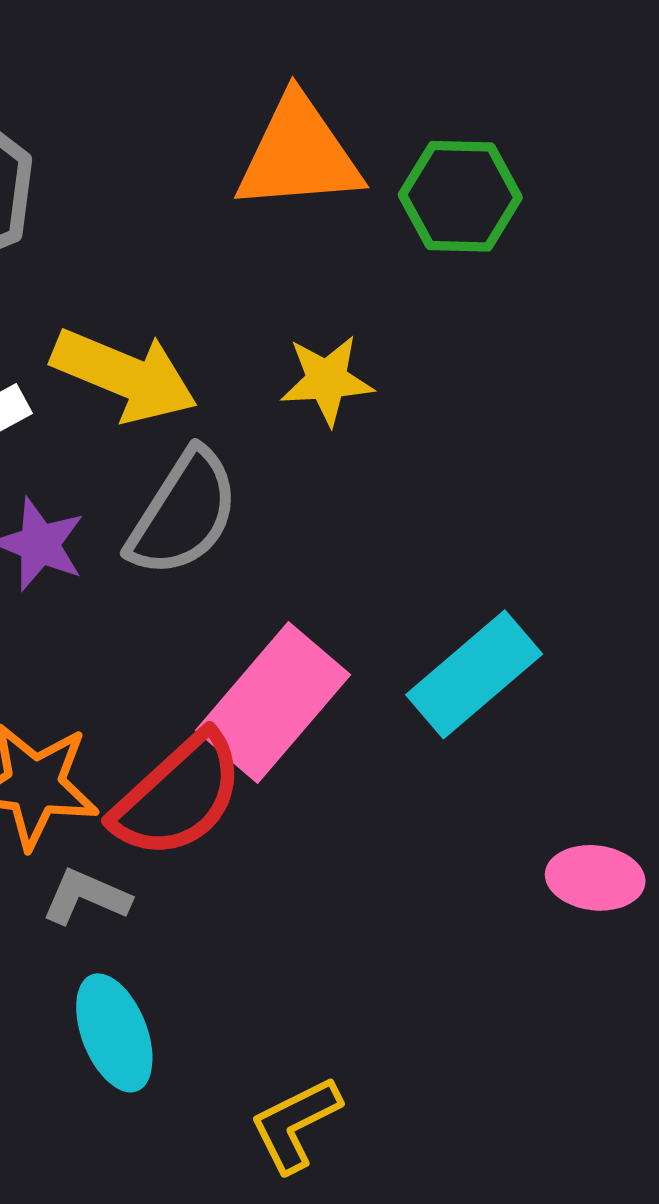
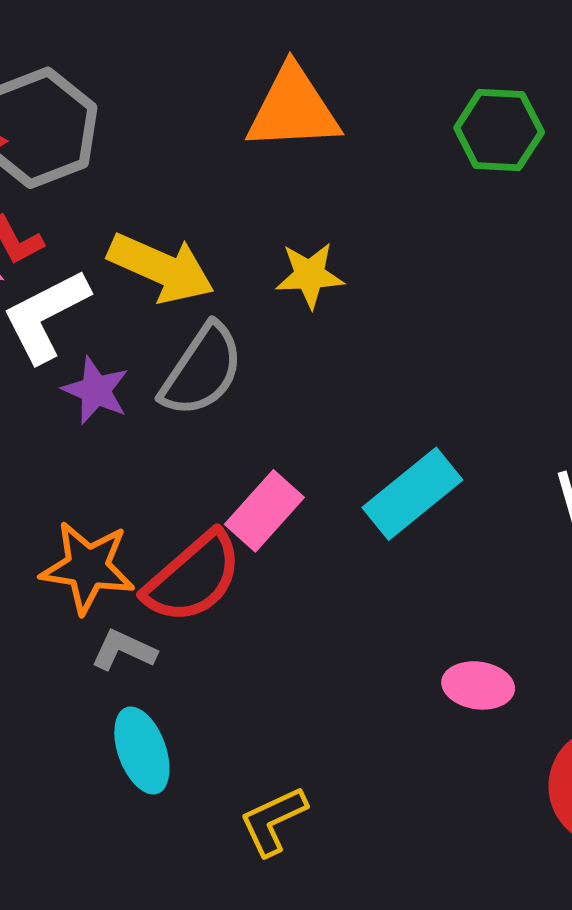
green hexagon: (460, 196) -> (499, 130), moved
pink rectangle: (273, 703) -> (264, 511), size x0.7
pink ellipse: (595, 878) -> (478, 685), moved

